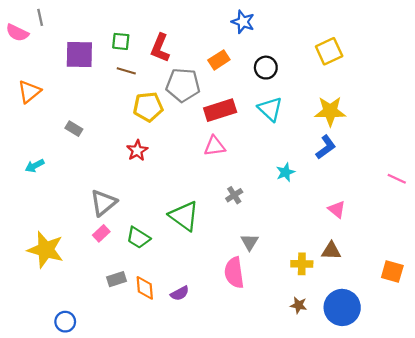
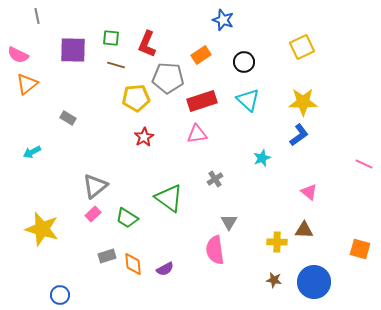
pink semicircle: (17, 33) -> (18, 55), moved
red star: (137, 150) -> (144, 137), moved

